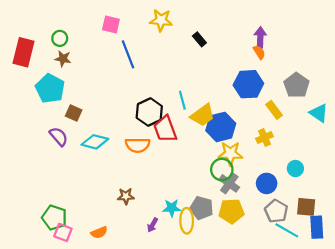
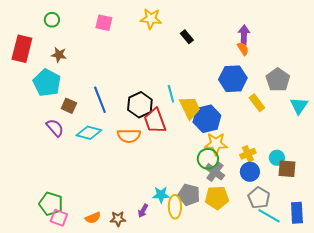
green circle: (60, 38) -> (52, 20), moved
blue line: (128, 54) -> (100, 100), moved
cyan triangle: (319, 113) -> (299, 106), turned 30
yellow trapezoid: (203, 115) -> (190, 108), turned -80
yellow cross: (264, 138) -> (248, 154), moved
brown star: (126, 196) -> (118, 219), moved
brown square: (306, 207) -> (287, 169), moved

